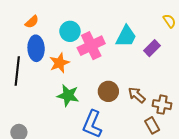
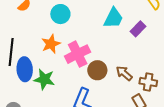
pink cross: (91, 46) -> (78, 54), moved
blue ellipse: (36, 48) -> (25, 69), moved
green star: (68, 95) -> (44, 79), moved

